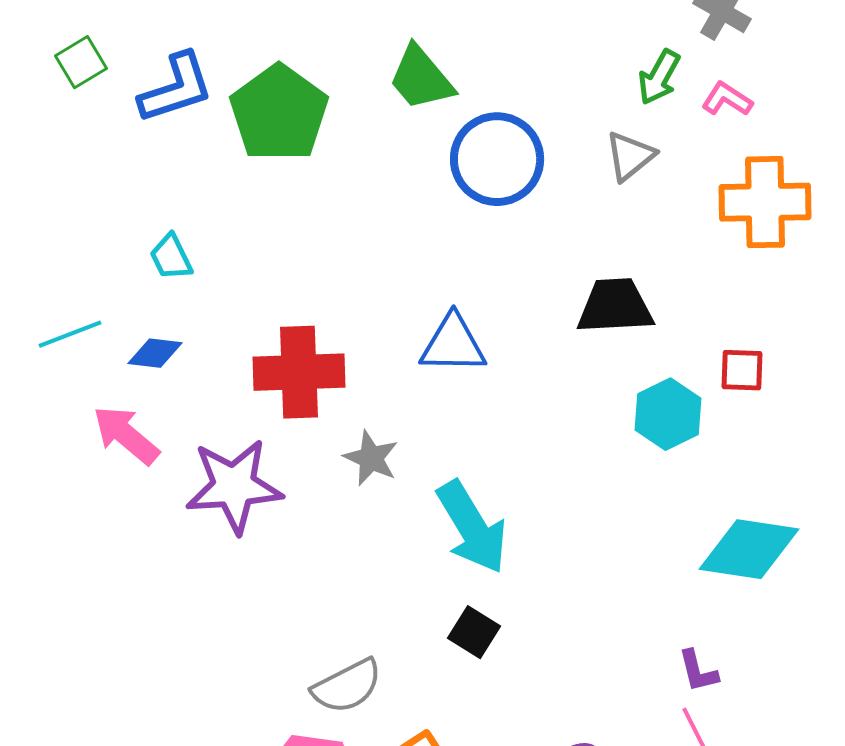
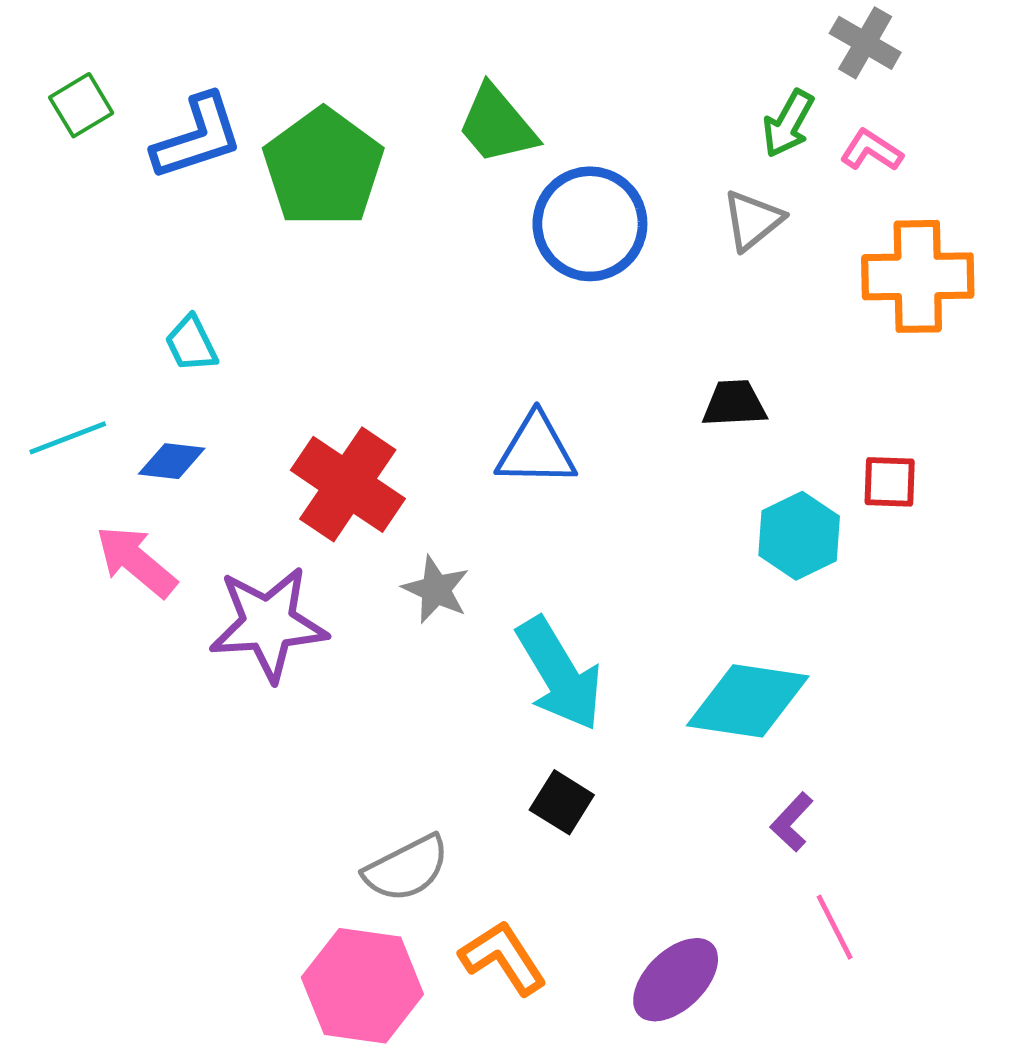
black trapezoid: (615, 306) -> (734, 404), size x0.7
red cross: (299, 372) -> (348, 484), turned 36
cyan diamond: (749, 549) -> (748, 701), moved
purple L-shape: (698, 671) -> (792, 822), moved, turned 57

